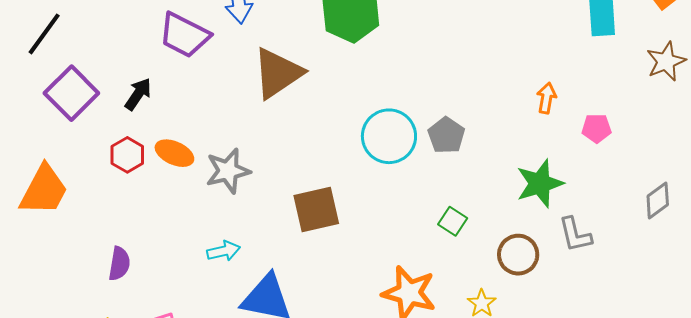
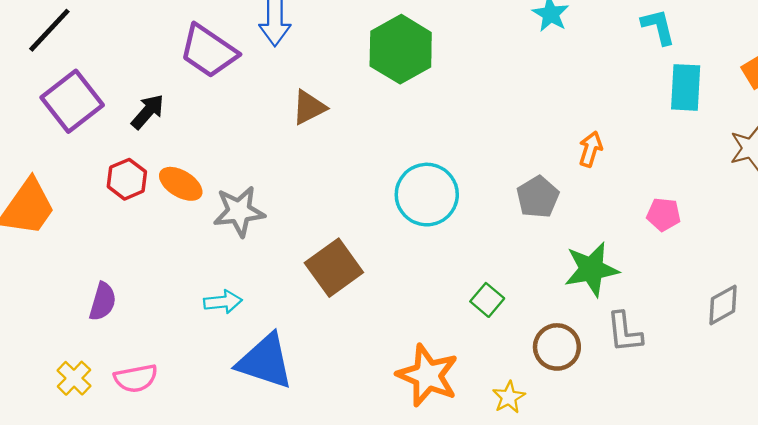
brown triangle: (278, 73) -> (309, 107), size x0.6
orange arrow: (547, 98) -> (590, 149), moved
gray pentagon: (446, 135) -> (538, 197), moved
brown square: (316, 210) -> (334, 268), turned -30

